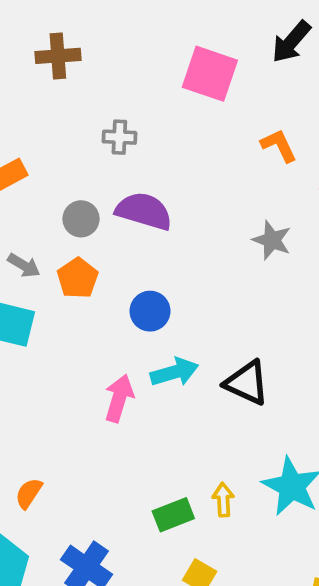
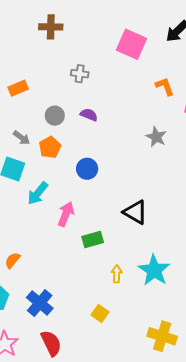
purple semicircle: (144, 211) -> (89, 115), size x0.6
cyan arrow: (174, 372) -> (38, 193), moved, turned 140
green rectangle: (173, 515) -> (93, 240), moved

